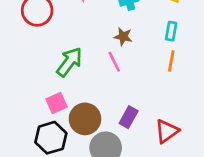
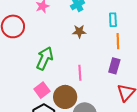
pink line: (114, 62) -> (80, 73), moved, turned 35
purple rectangle: (129, 117) -> (114, 66), moved

